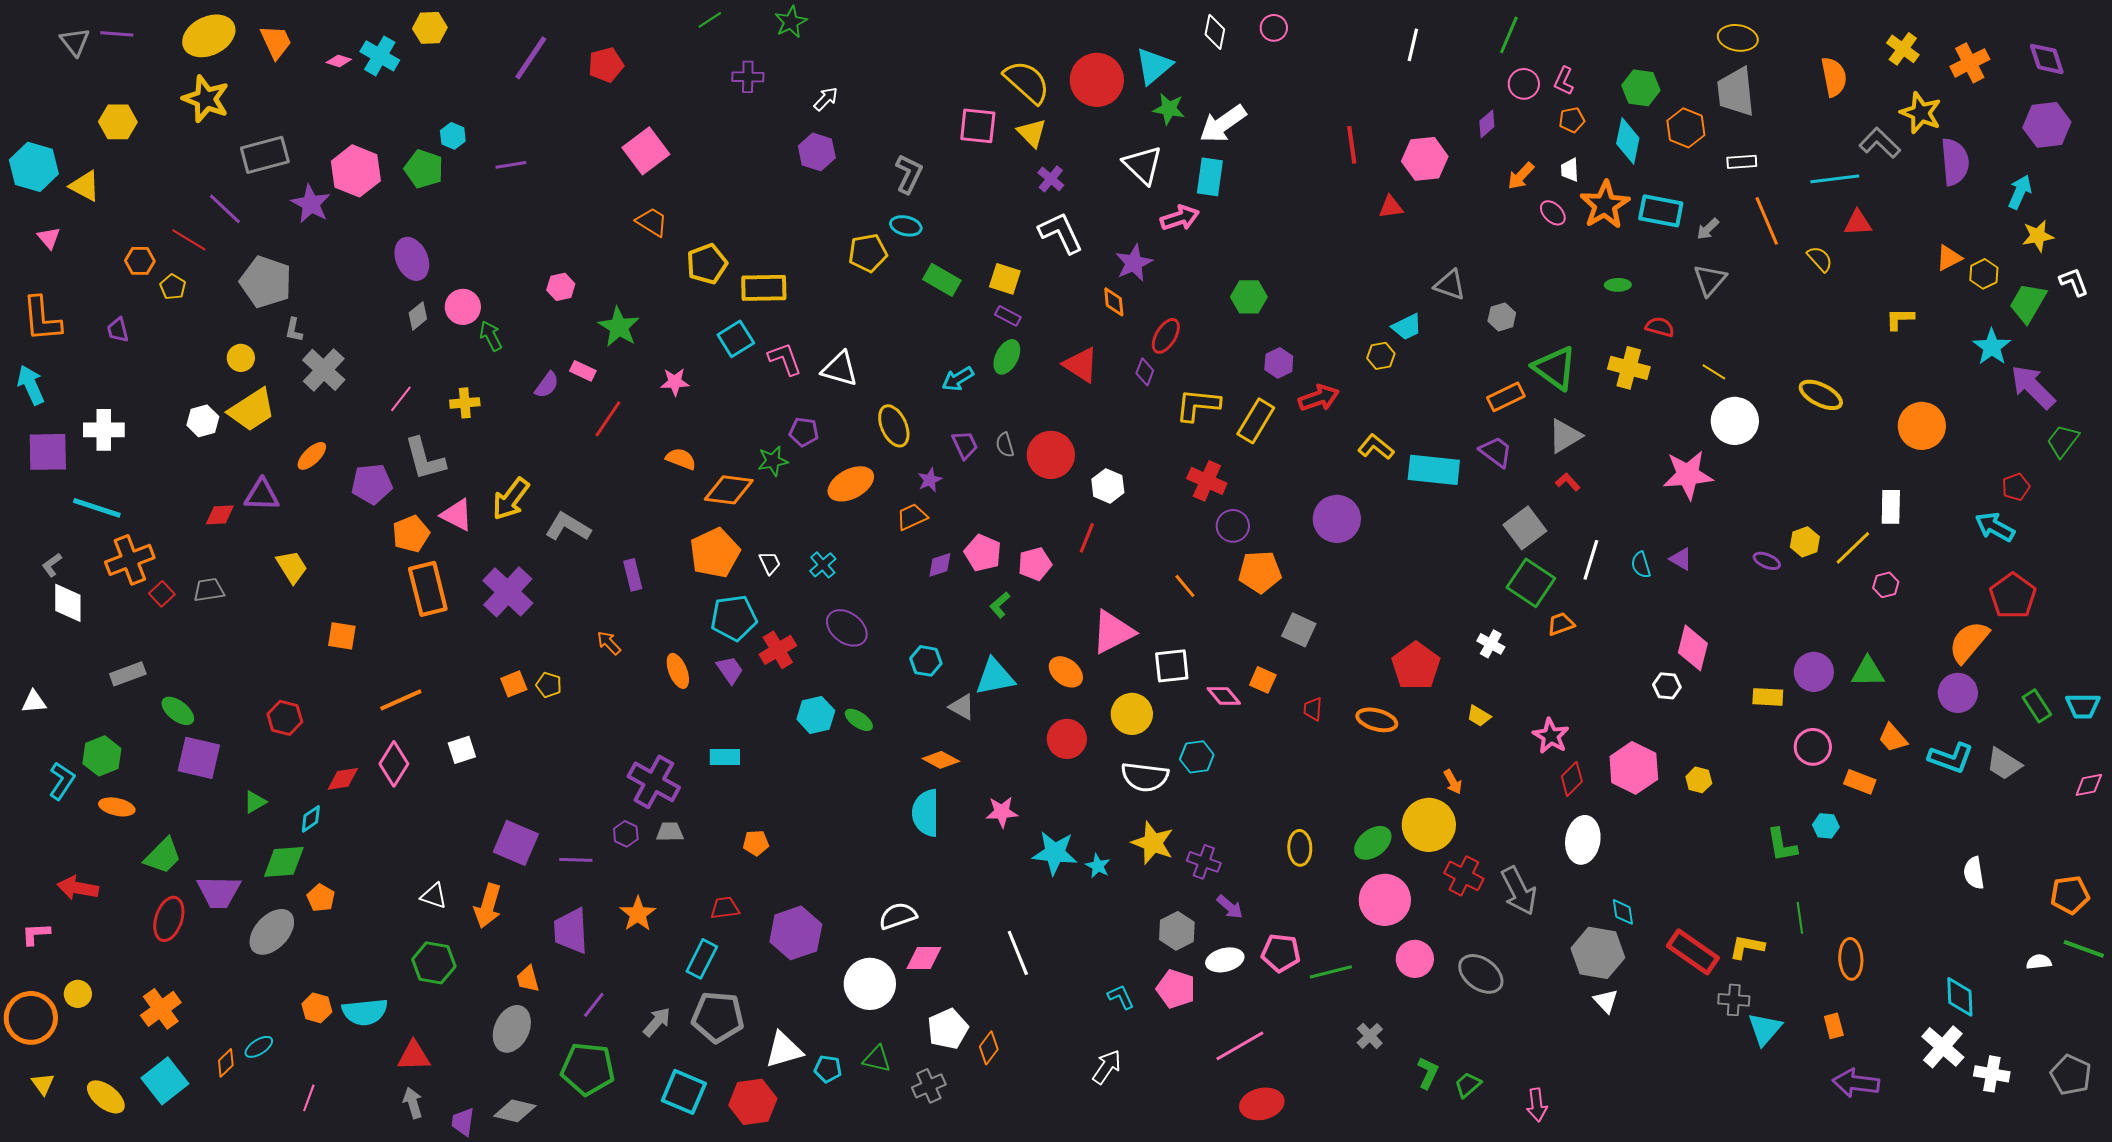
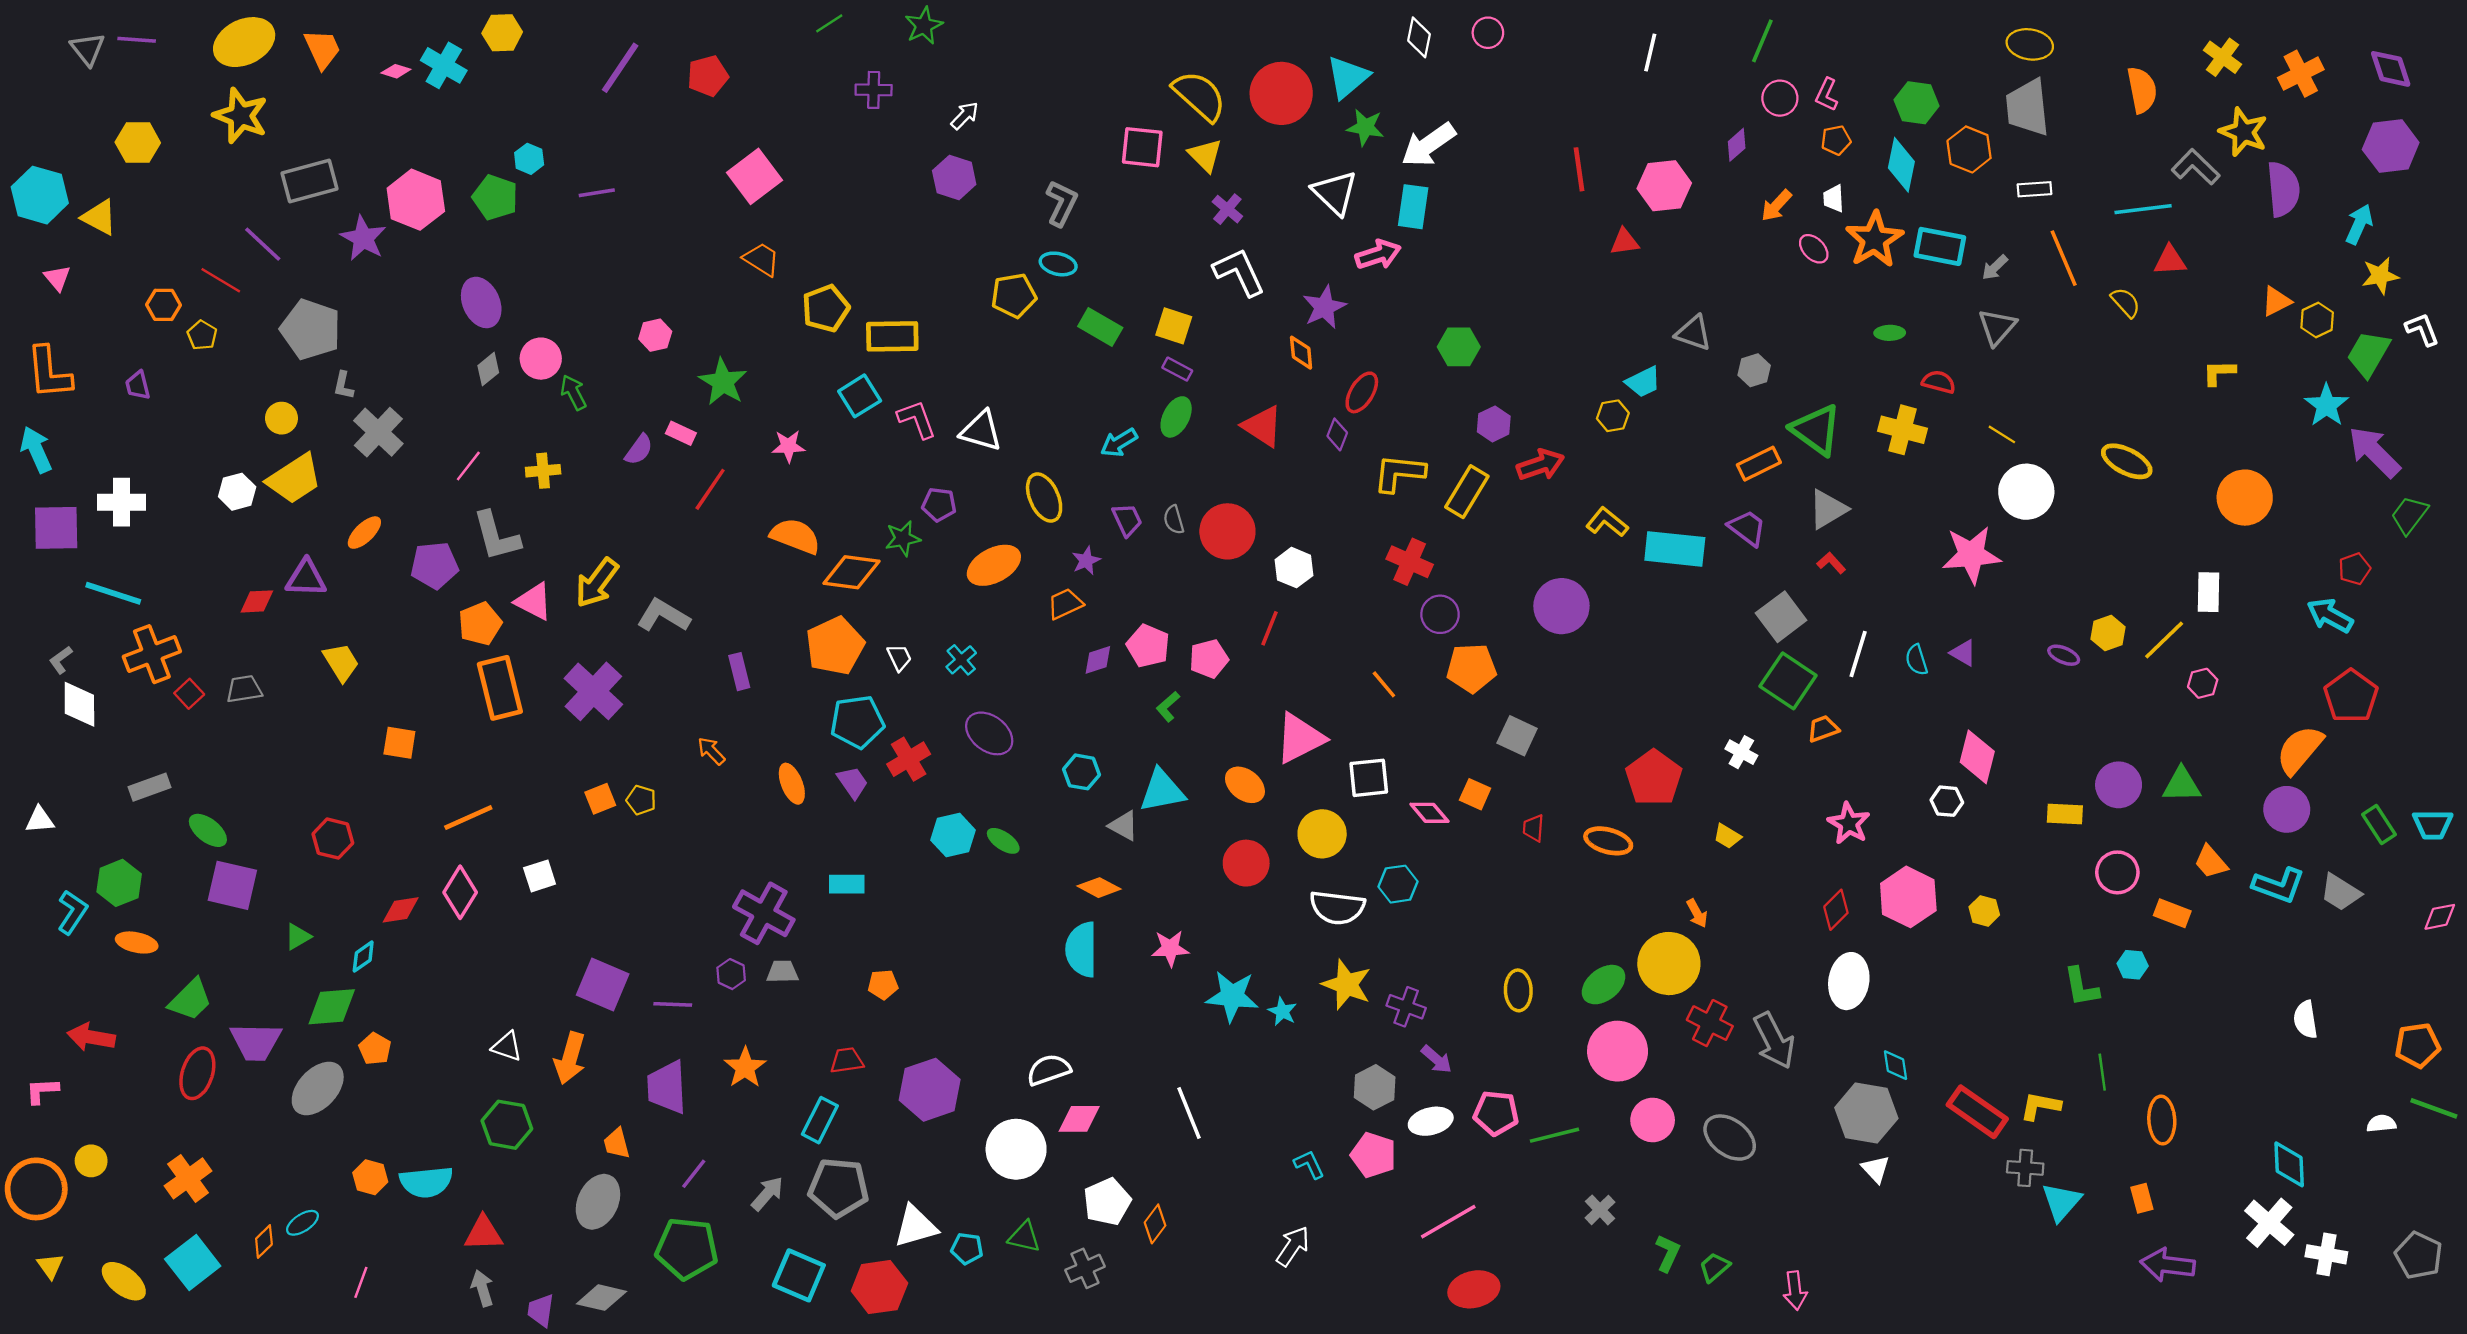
orange semicircle: (681, 459) -> (795, 536), size x1.4
pink star: (1551, 736) -> (1849, 823), moved

